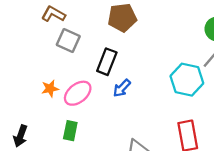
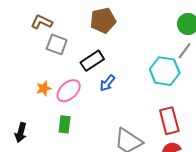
black rectangle: (107, 62) -> (92, 61), turned 40

